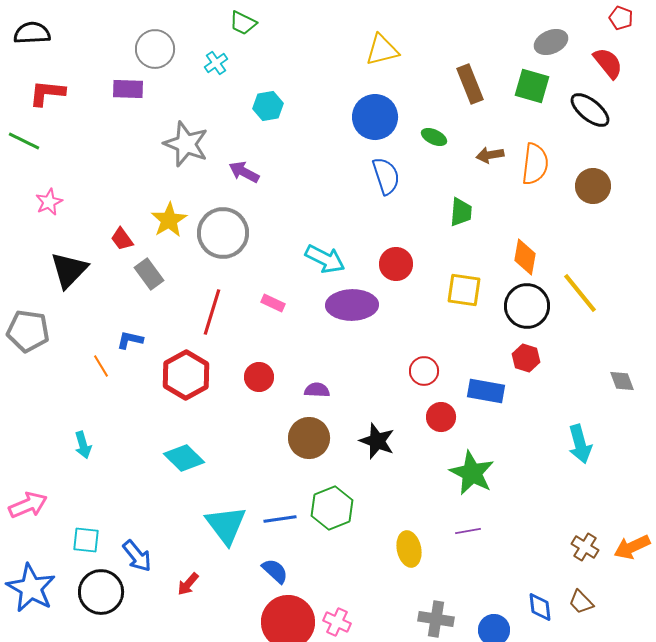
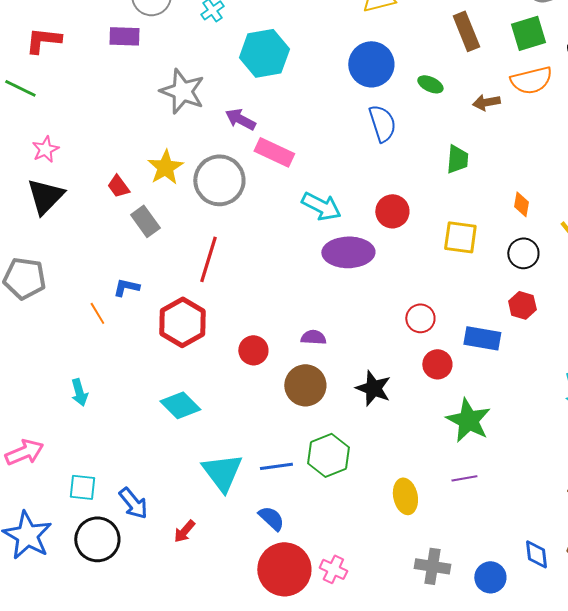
green square: (532, 86) -> (528, 33), turned -33
cyan hexagon: (268, 106) -> (264, 53), size x1.6
orange semicircle: (535, 164) -> (531, 80), moved, turned 69
orange diamond: (525, 257) -> (521, 204), size x0.7
black triangle: (69, 270) -> (45, 196), moved
pink rectangle: (273, 303) -> (274, 152), moved, size x1.6
black circle: (527, 306) -> (523, 253), size x0.7
red circle: (259, 377) -> (253, 350), moved

